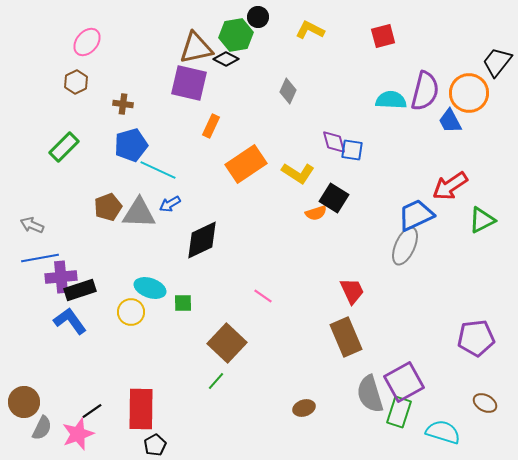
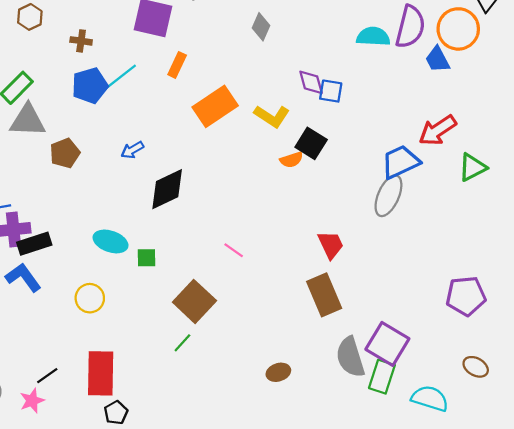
cyan line: (158, 170) -> (119, 78), moved, turned -63
gray triangle: (139, 213) -> (28, 120), moved
yellow circle: (131, 312) -> (90, 298), moved
purple square: (404, 382) -> (387, 344), turned -30
pink star: (78, 434) -> (32, 401), size x0.7

